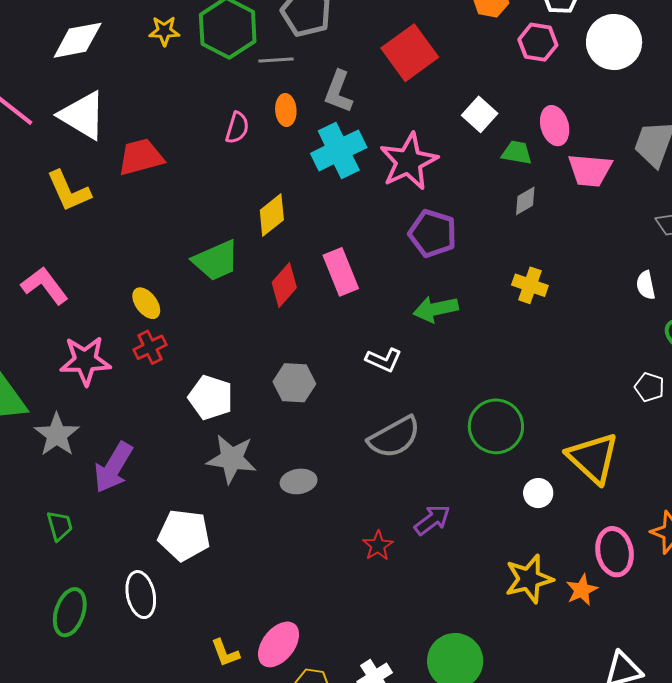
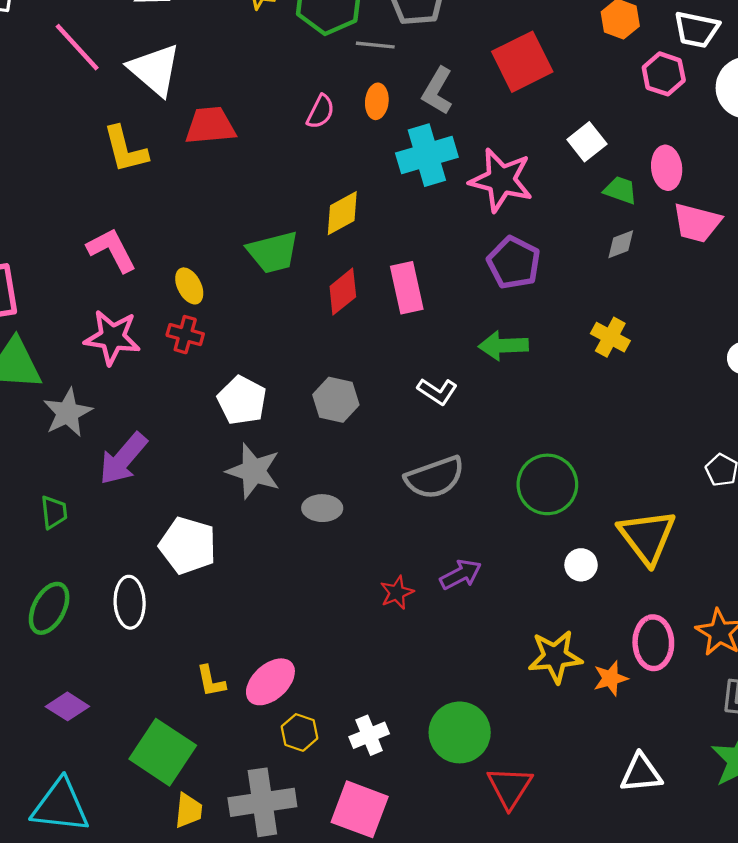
pink star: (409, 161) -> (501, 180), turned 30
pink L-shape: (45, 286) -> (112, 250), moved
red cross: (150, 347) -> (185, 335), turned 32

